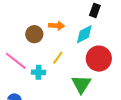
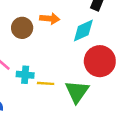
yellow line: (58, 58) -> (46, 83), moved, turned 56

